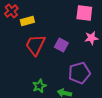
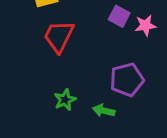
purple square: (61, 45) -> (119, 16), moved

